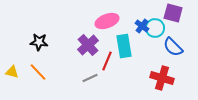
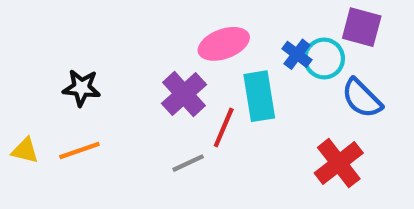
orange line: (38, 72) -> (79, 151), turned -66
red cross: (162, 78) -> (339, 163), turned 35

